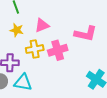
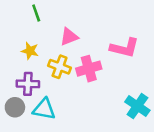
yellow star: (17, 30) -> (30, 51), moved
yellow cross: (35, 49) -> (60, 67), turned 30

